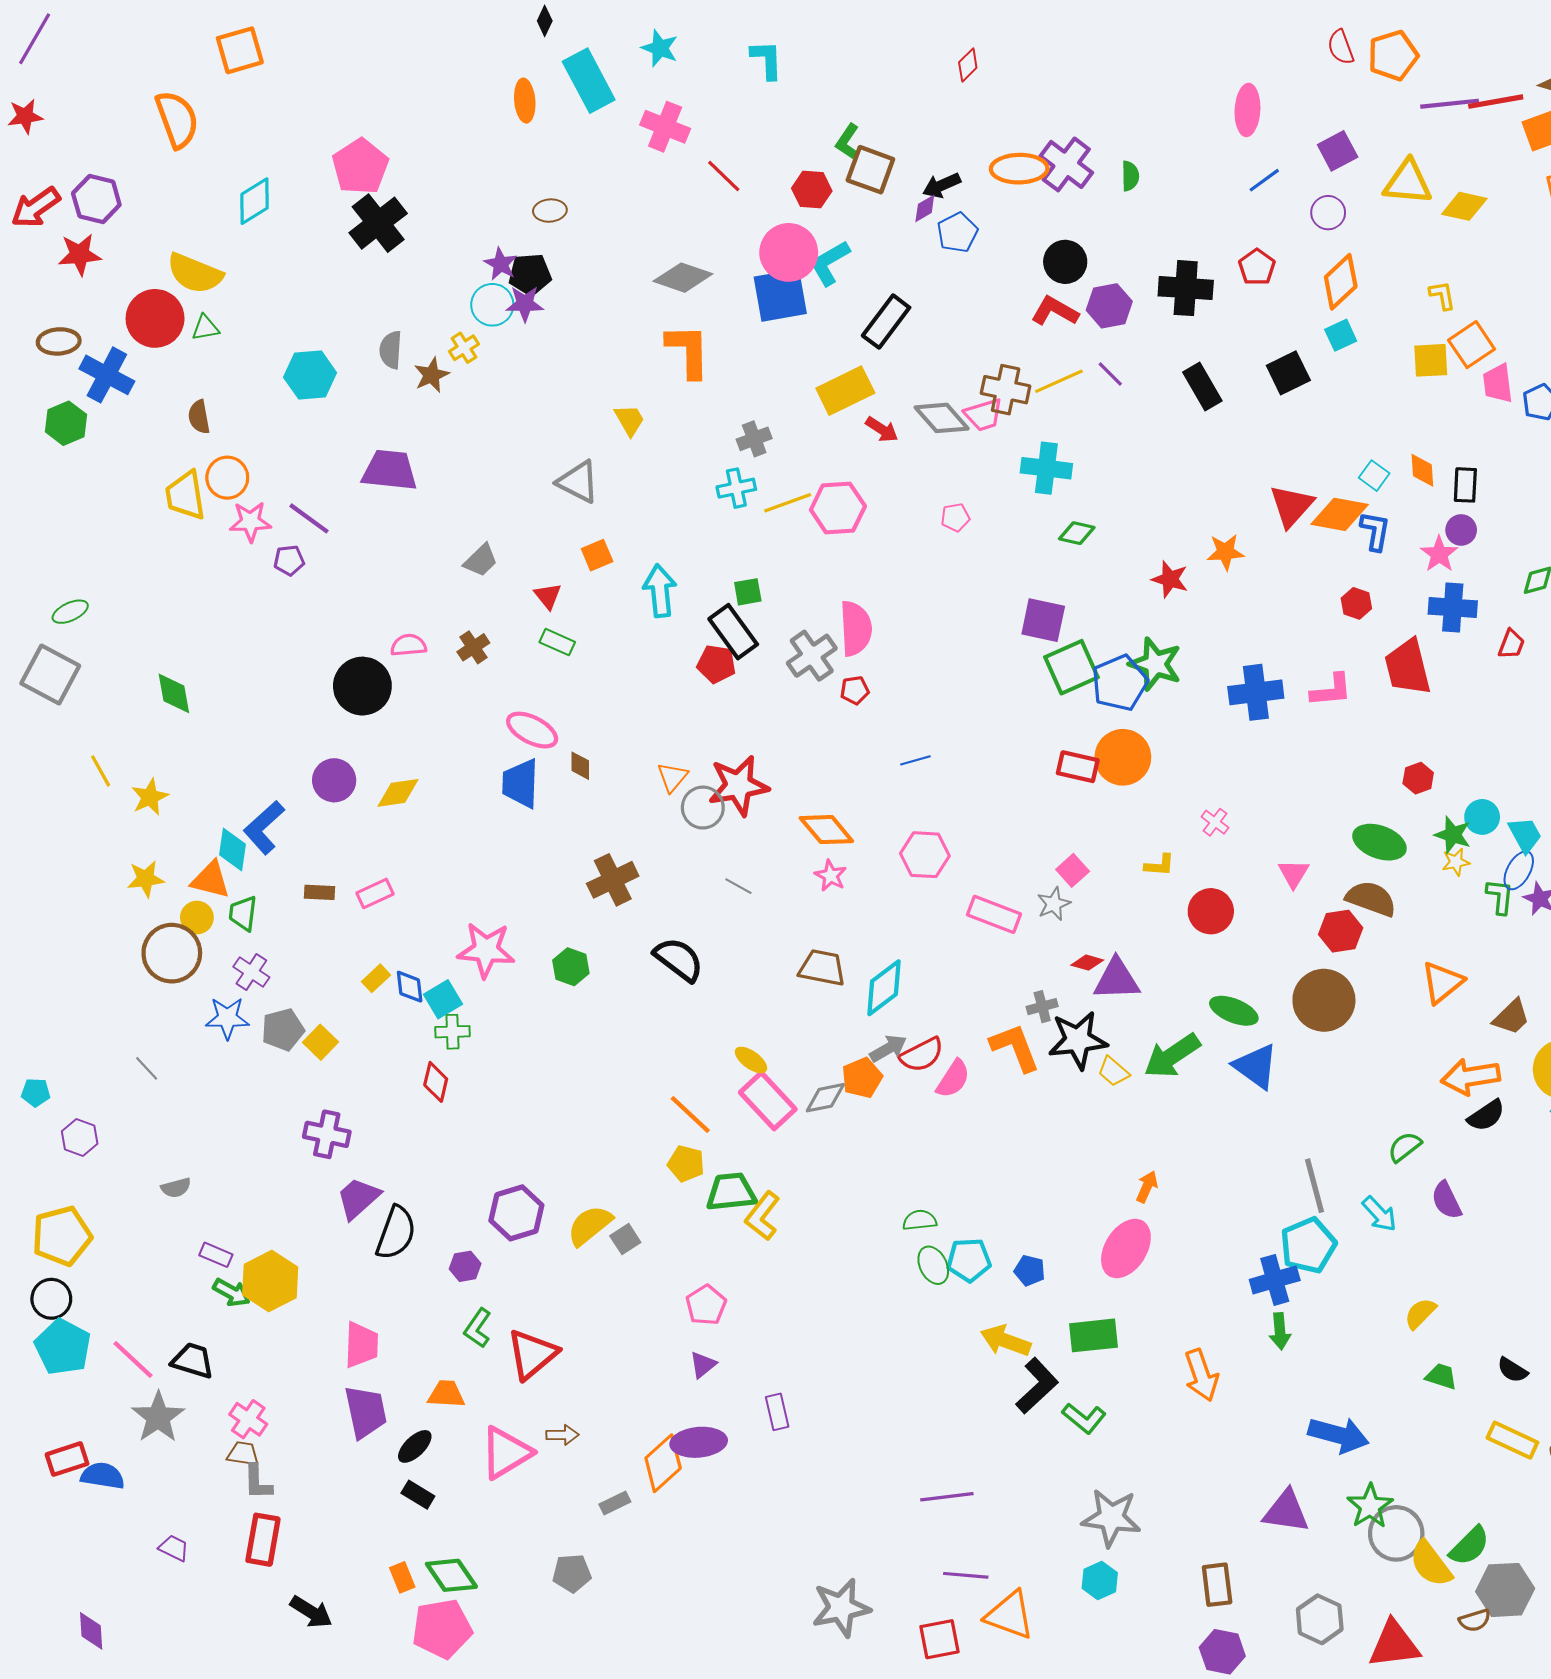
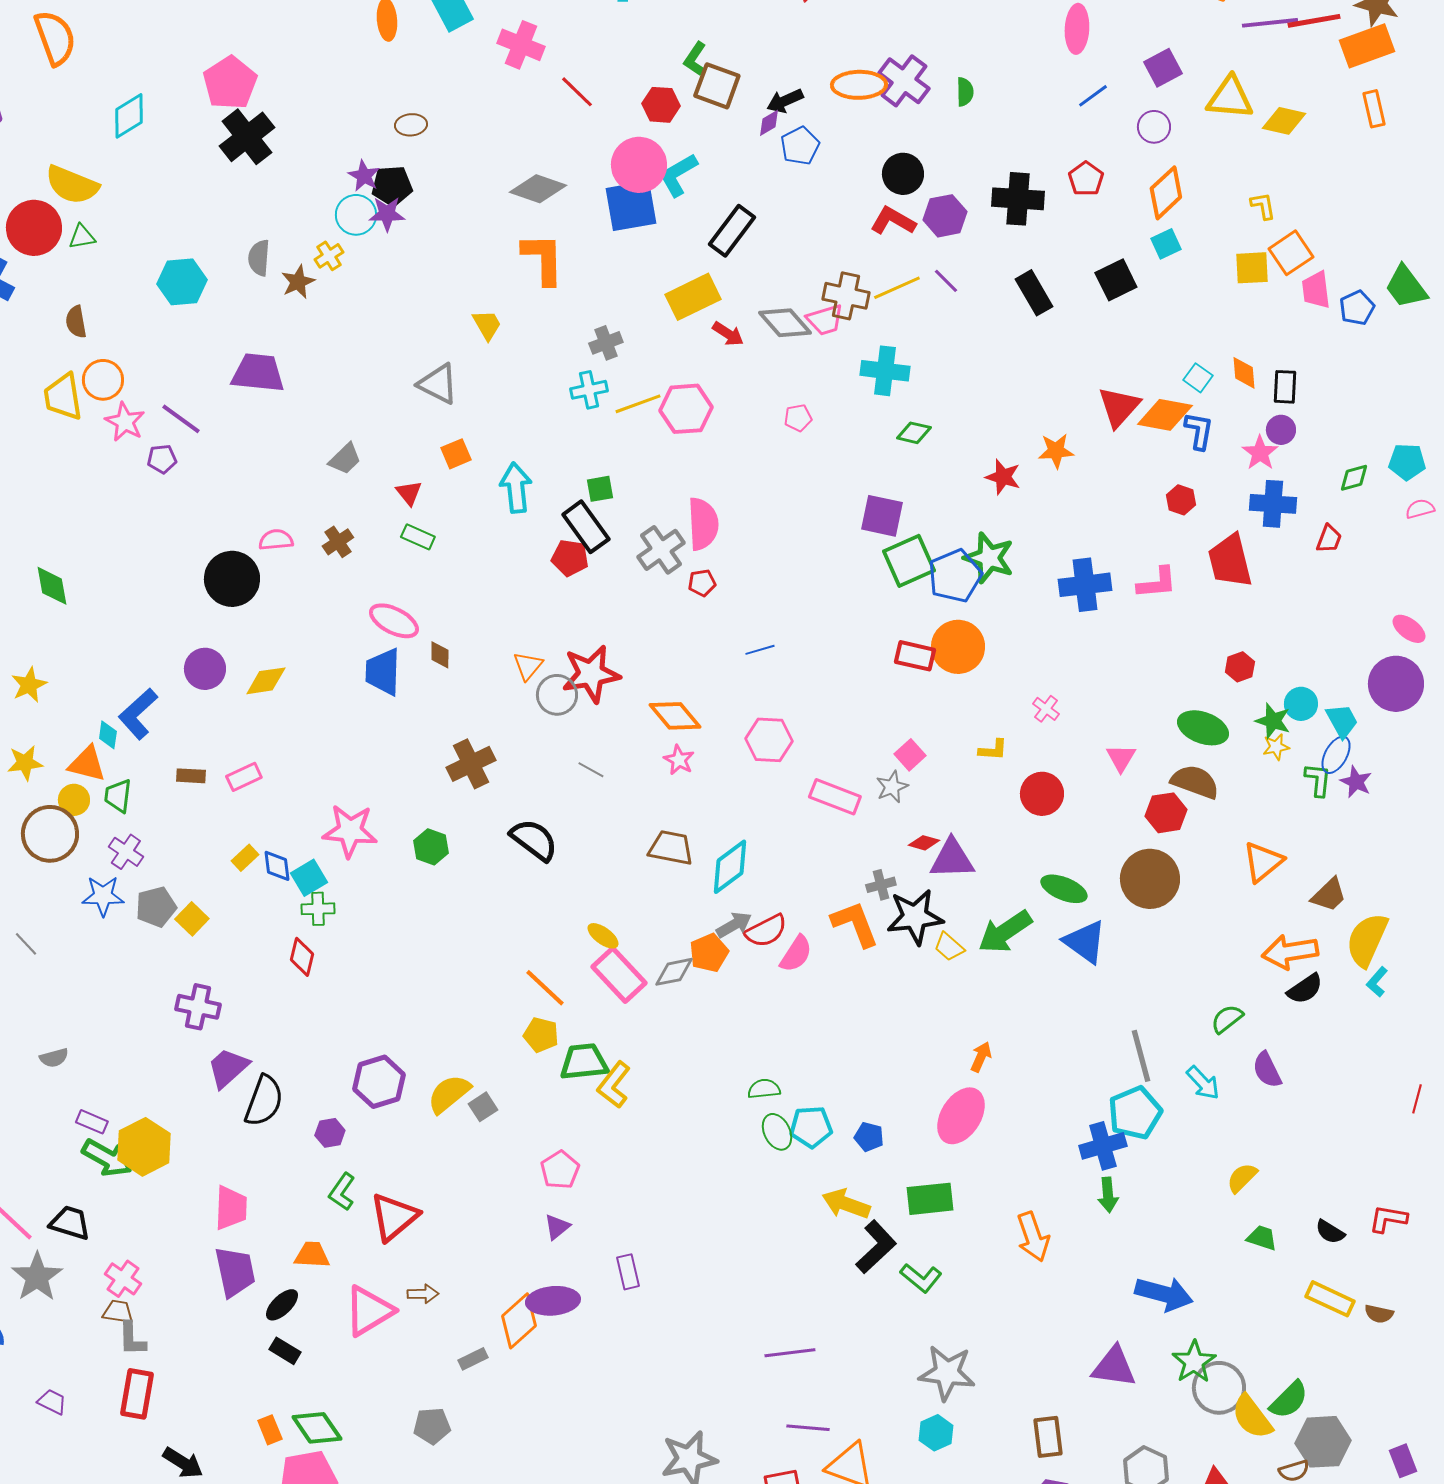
pink star: (250, 522) -> (125, 422), turned 30
cyan diamond: (233, 849) -> (108, 735), size x0.7
green arrow: (231, 1292) -> (107, 1158), size x1.4

